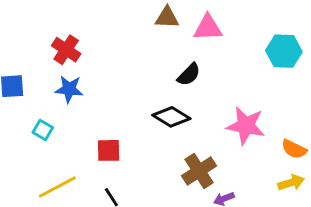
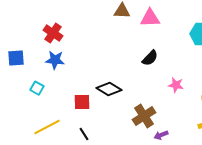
black semicircle: (189, 75) -> (150, 58), moved
black diamond: (171, 117) -> (109, 89), moved
pink star: (246, 126) -> (176, 85), size x0.6

